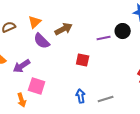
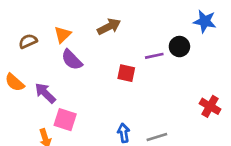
brown arrow: (64, 29) -> (109, 27), moved
red square: (83, 60) -> (126, 73), moved
purple arrow: (22, 66) -> (45, 93), turned 78

